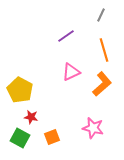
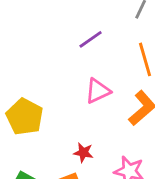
red star: (31, 117) -> (83, 153), moved

